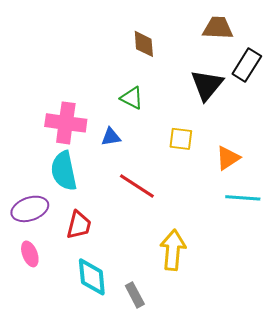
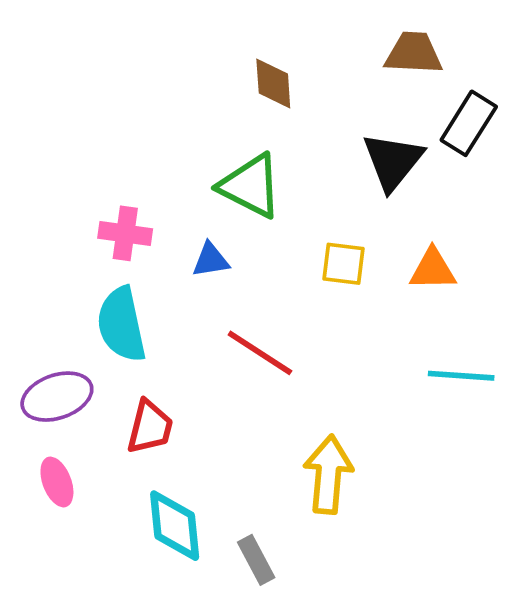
green triangle: (132, 98) -> (250, 186), size x1.5
pink cross: (66, 123) -> (125, 233), size x0.7
orange triangle: (228, 158) -> (433, 269), moved, turned 32

